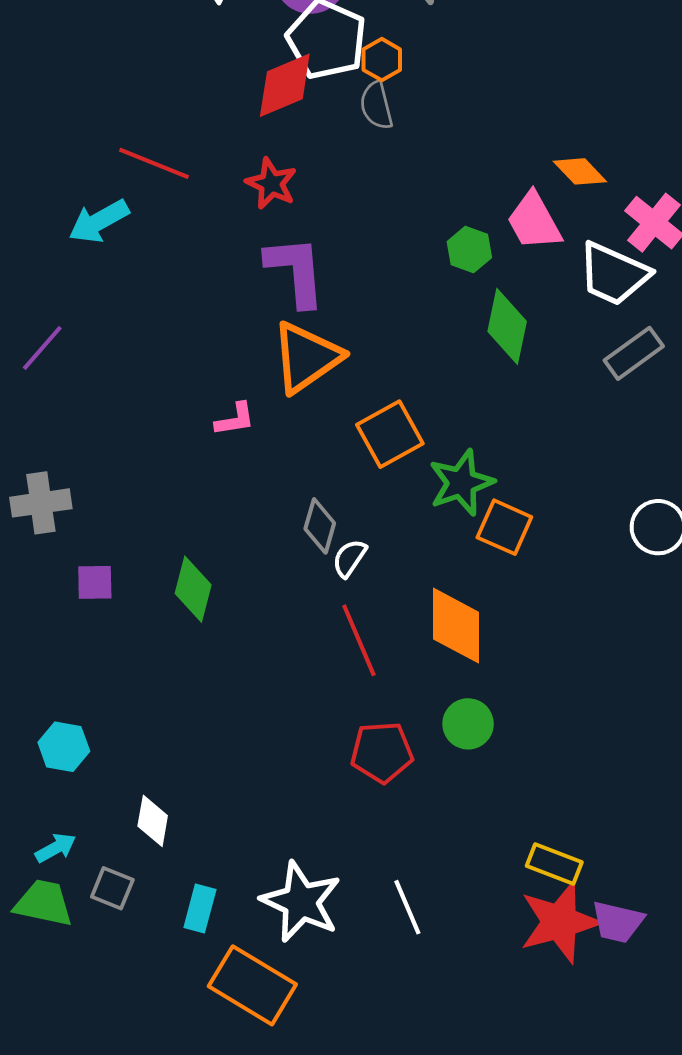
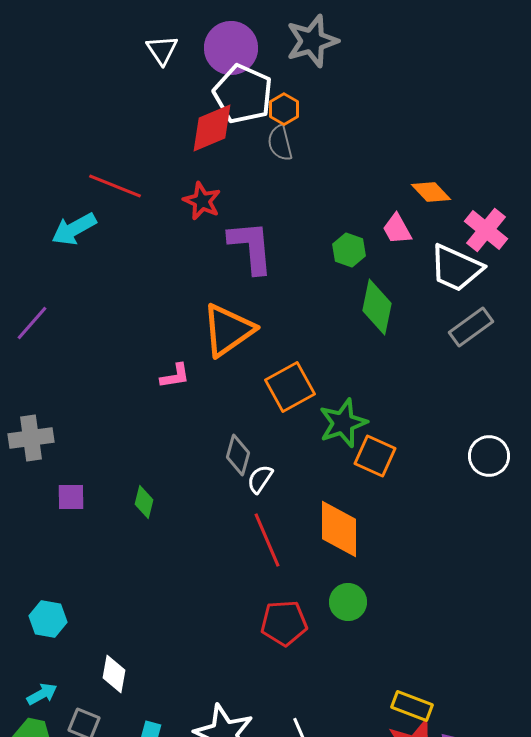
pink trapezoid: (534, 221) -> (397, 229), size x0.7
purple L-shape: (296, 271) -> (251, 247), moved
green diamond: (193, 589) -> (144, 502), size x0.7

